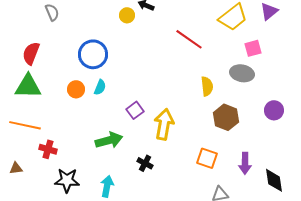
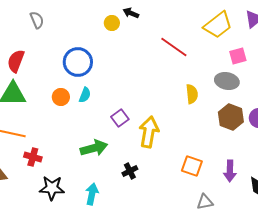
brown hexagon: (226, 117) -> (231, 117), moved
black cross: (145, 163) -> (130, 171), turned 35

